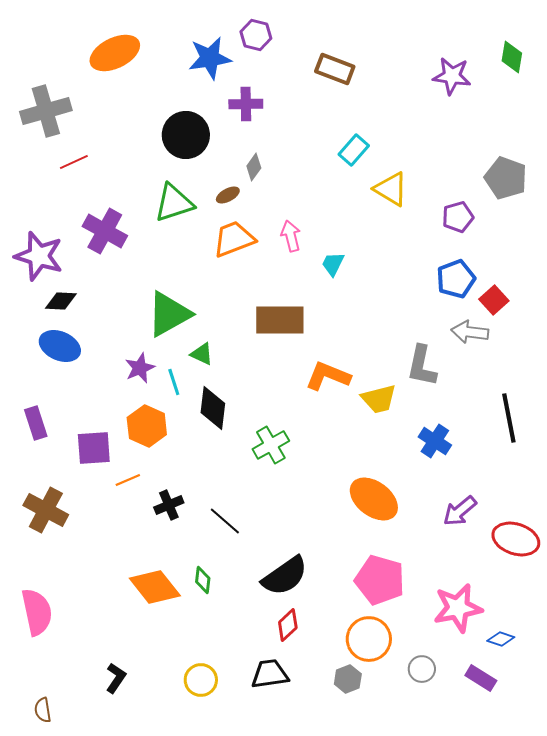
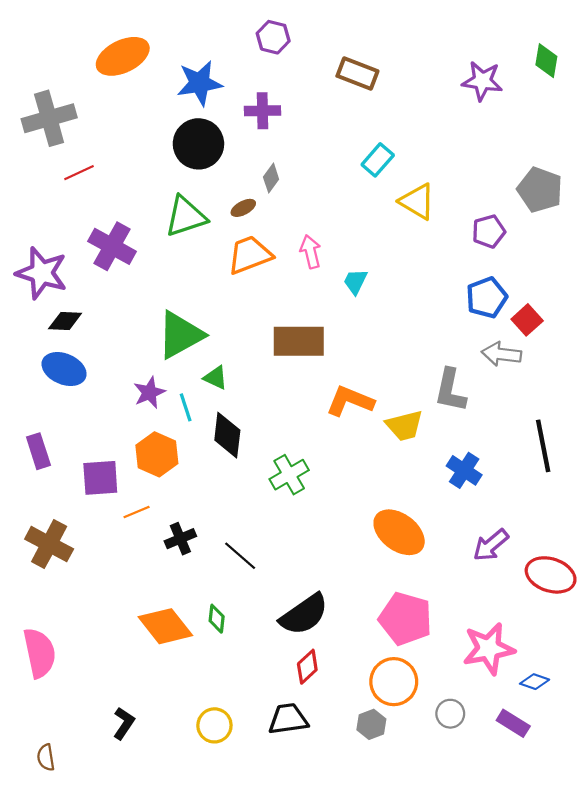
blue star: (210, 58) -> (200, 83), moved

